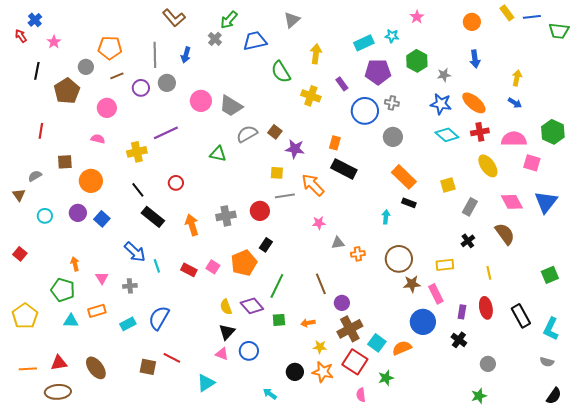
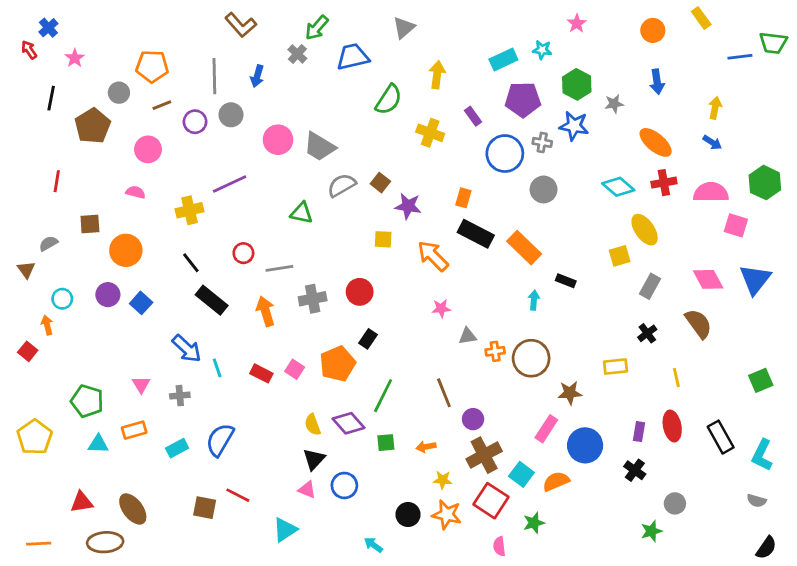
blue line: (532, 17) -> (740, 57), moved
green semicircle: (281, 72) -> (389, 100), turned -115
blue star: (441, 104) -> (574, 126), moved
yellow ellipse: (488, 166) -> (645, 230), moved
orange rectangle: (404, 177) -> (524, 248), moved
gray line: (285, 196) -> (279, 268), moved
brown circle: (399, 259) -> (531, 358), moved
orange arrow: (75, 264) -> (47, 325), moved
pink rectangle: (436, 294) -> (546, 429), moved, turned 60
orange line: (28, 369) -> (39, 544), moved
brown ellipse: (58, 392) -> (105, 542), moved
green star: (479, 396) -> (651, 531), moved

